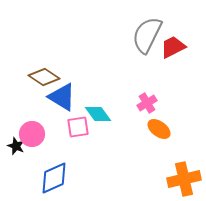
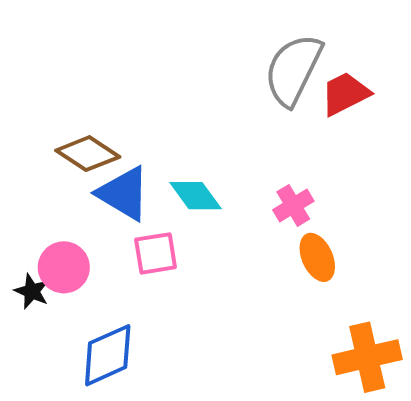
cyan diamond: (98, 114) -> (196, 196), moved
orange ellipse: (159, 129) -> (317, 257), turned 30

